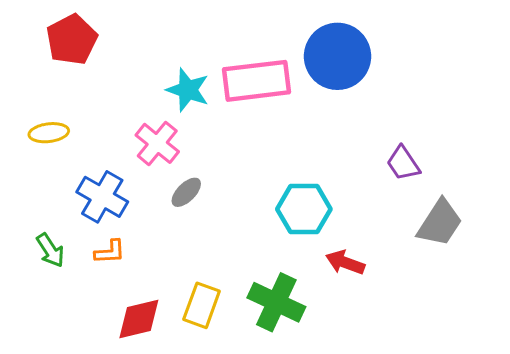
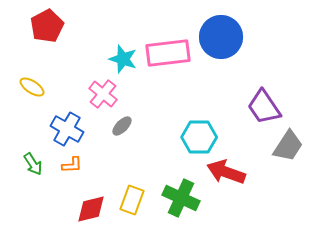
yellow ellipse: (49, 133) -> (32, 87), turned 40
purple trapezoid: (403, 163) -> (264, 107), size x1.5
red arrow: (345, 263) -> (226, 172), size x1.5

